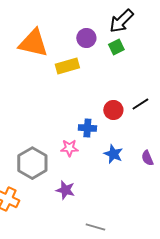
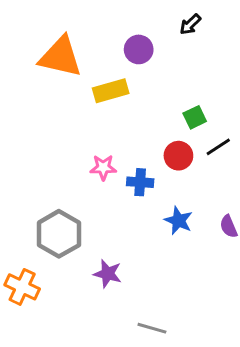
black arrow: (121, 21) -> (190, 24), size x0.6
green square: (116, 47) -> (195, 117), moved
pink star: (69, 148) -> (103, 167), moved

